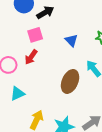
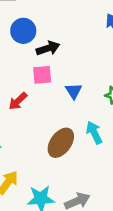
pink square: (35, 35) -> (42, 75), moved

